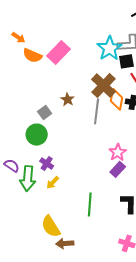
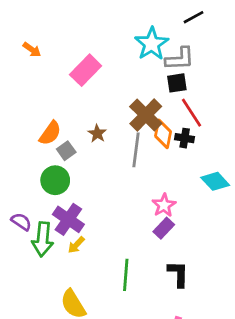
cyan star: (109, 48) -> (152, 44), moved
orange semicircle: (32, 56) -> (50, 133), moved, turned -78
purple cross: (47, 164) -> (68, 219), size x1.6

